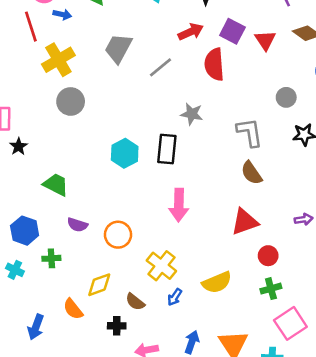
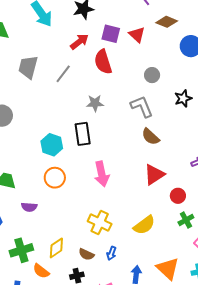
gray circle: (286, 97) -> (152, 75), moved
orange circle: (118, 235) -> (55, 178), moved
green cross: (51, 258) -> (21, 250), moved, size x1.6
blue arrow: (175, 297) -> (111, 253), moved

